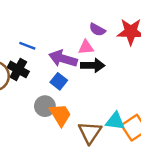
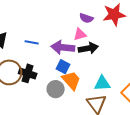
black cross: (18, 69) -> (28, 73), moved
orange trapezoid: (60, 115) -> (71, 80), moved
cyan triangle: (115, 121) -> (102, 83), moved

